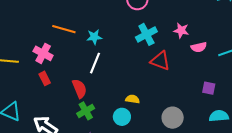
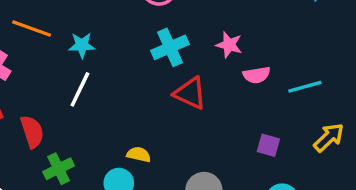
red semicircle: (79, 89) -> (32, 132), moved

